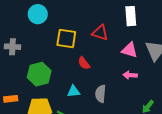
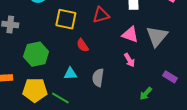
red triangle: (100, 33) -> (101, 15), turned -36
pink arrow: (130, 75) -> (129, 60), turned -128

